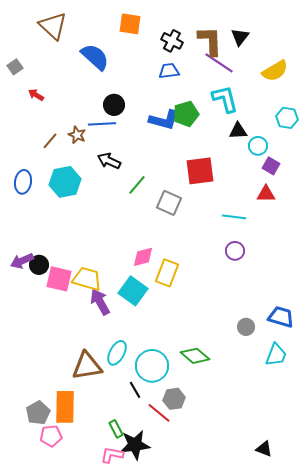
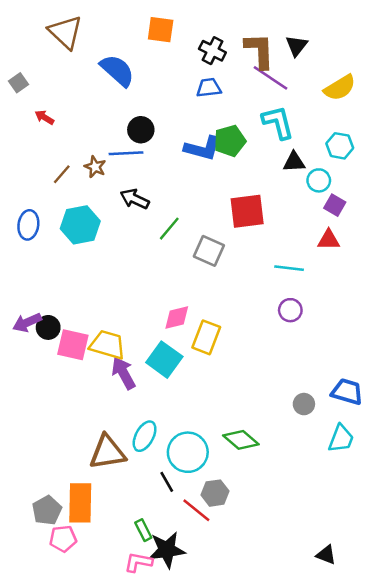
cyan hexagon: (287, 118) -> (340, 146), moved

